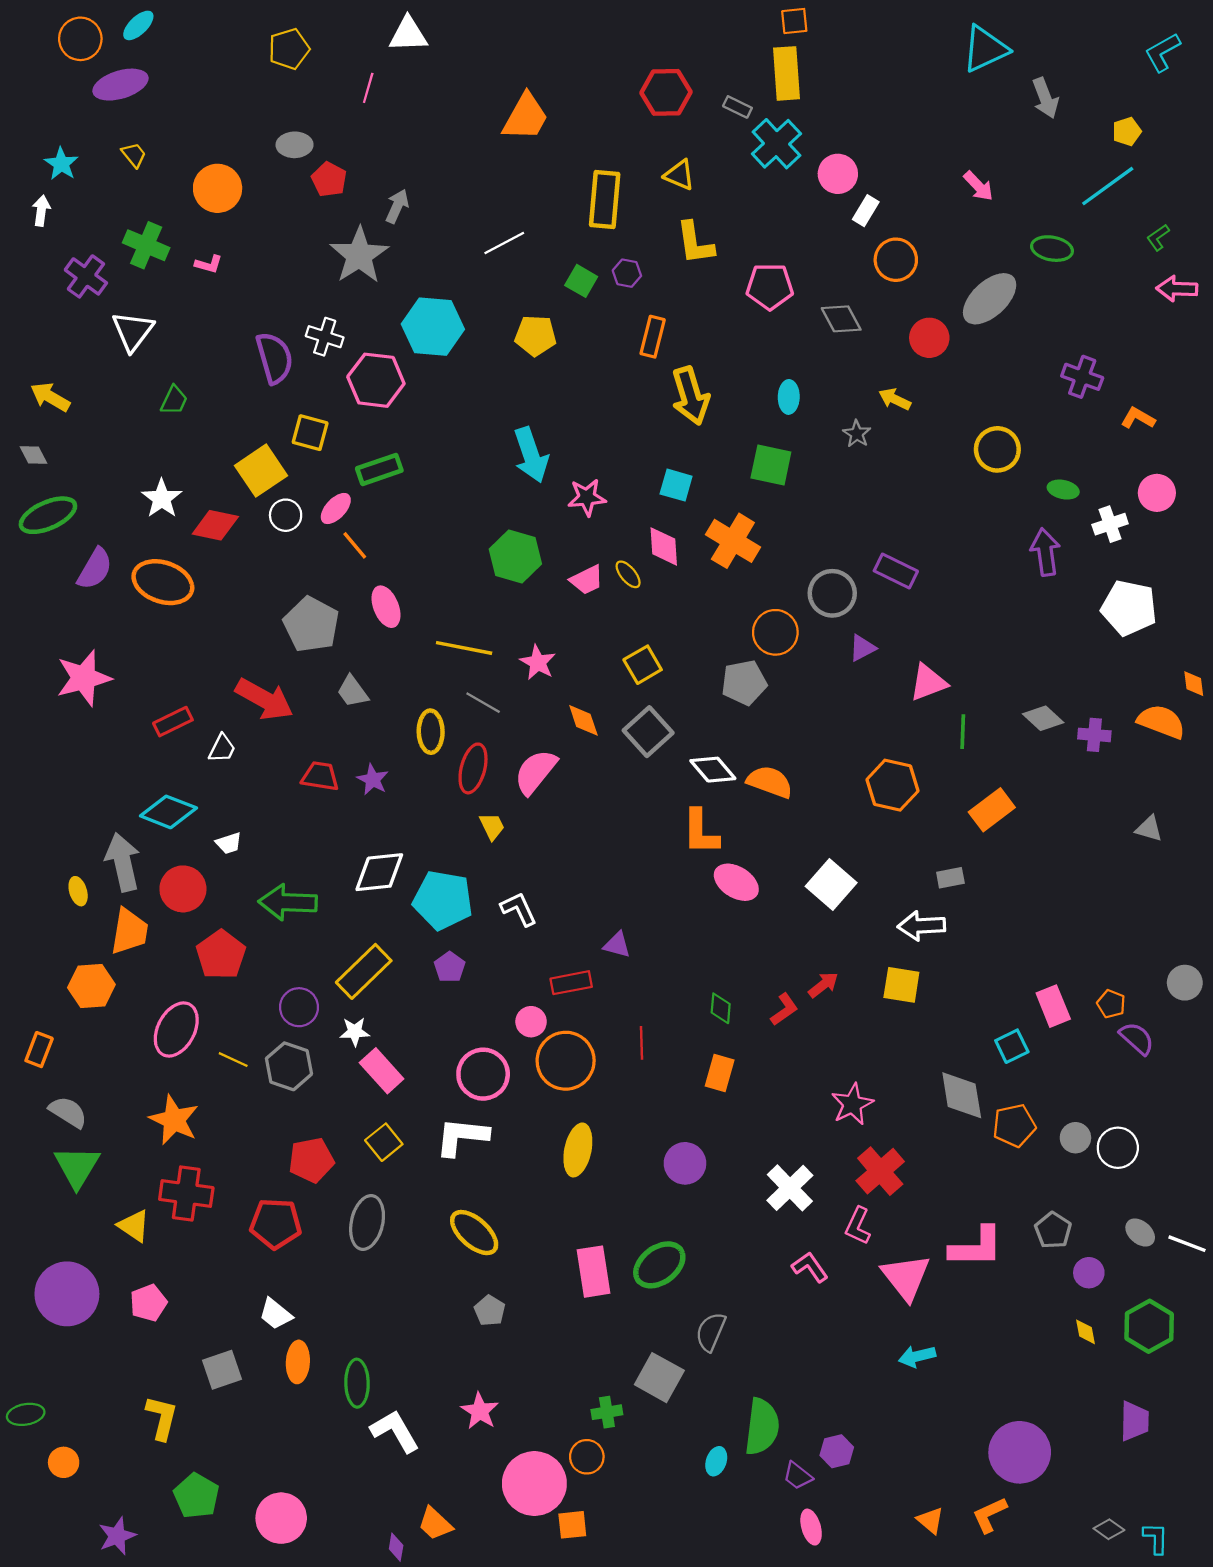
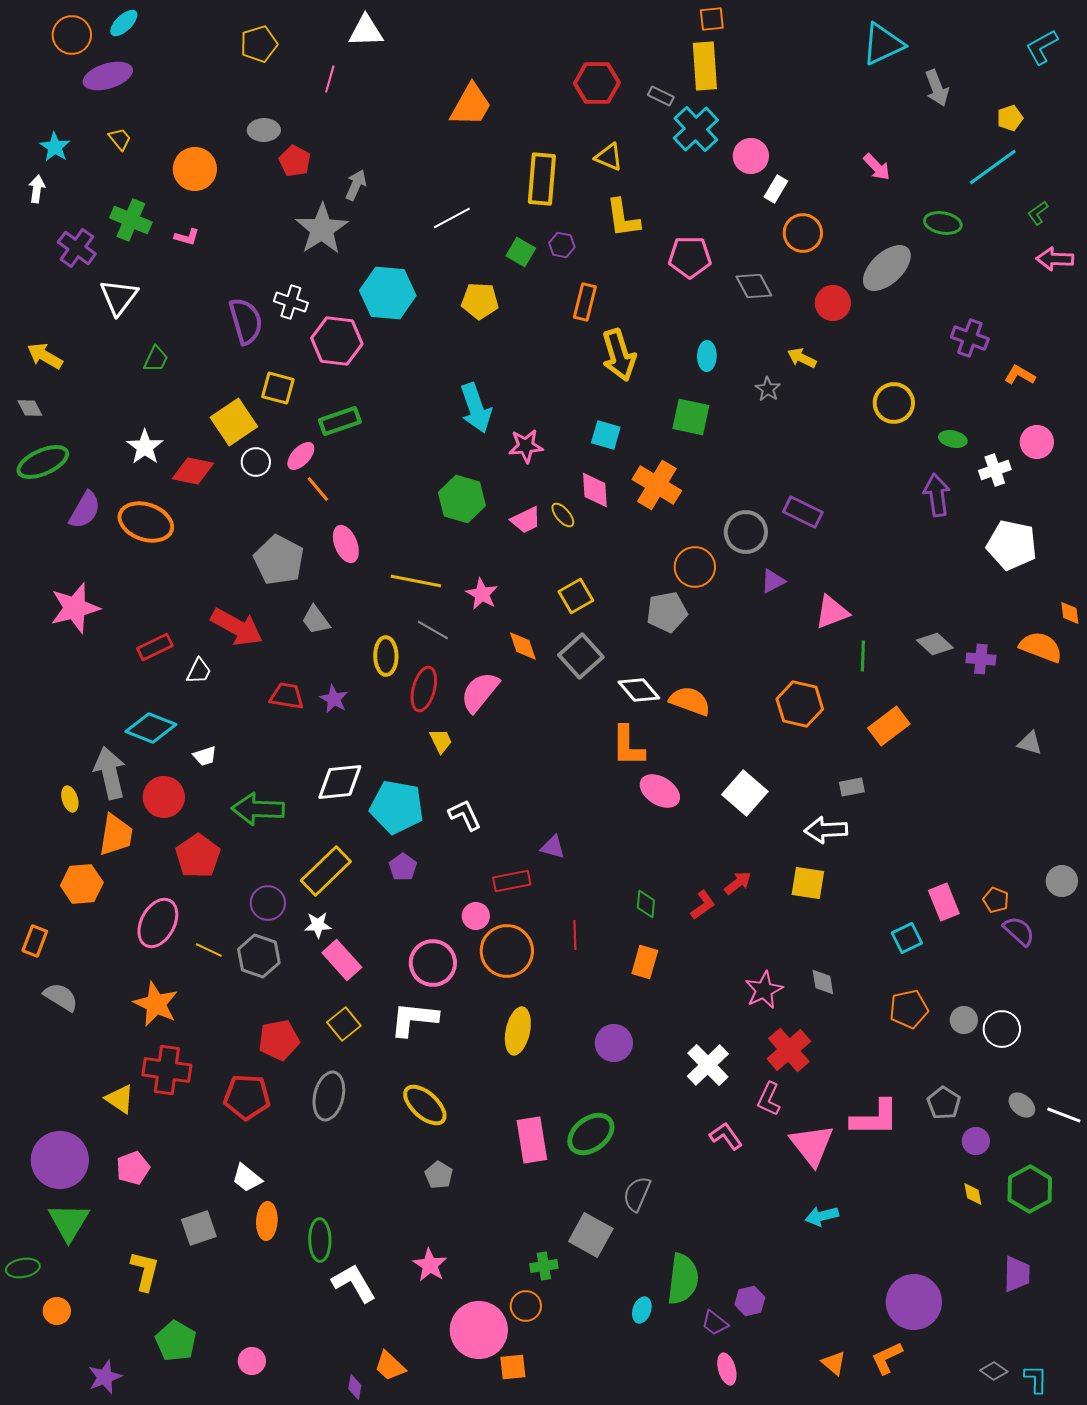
gray diamond: (962, 1095) -> (823, 982), moved, size x0.6
green triangle: (77, 1167) -> (69, 1222), moved
pink circle: (281, 1518) -> (252, 1361), size x0.6

